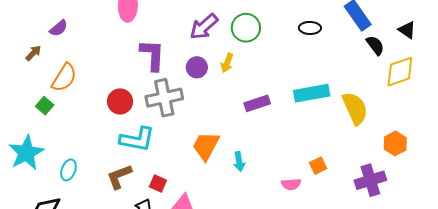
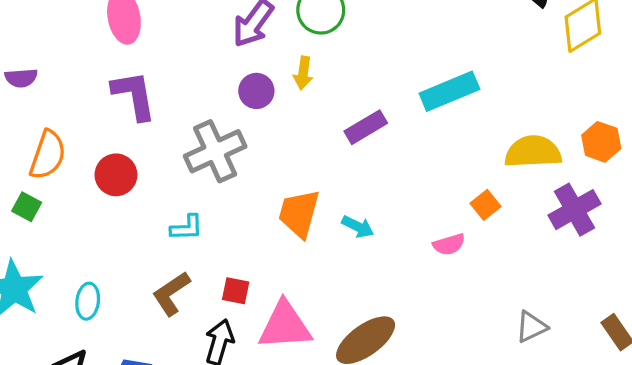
purple semicircle: (59, 28) -> (21, 78), turned 48
purple L-shape: (152, 55) -> (134, 95), moved
red circle: (120, 101) -> (116, 175), moved
yellow semicircle: (355, 108) -> (533, 152), moved, turned -56
cyan L-shape: (137, 139) -> (187, 228), size x0.6
cyan arrow: (239, 162) -> (358, 227), turned -42

